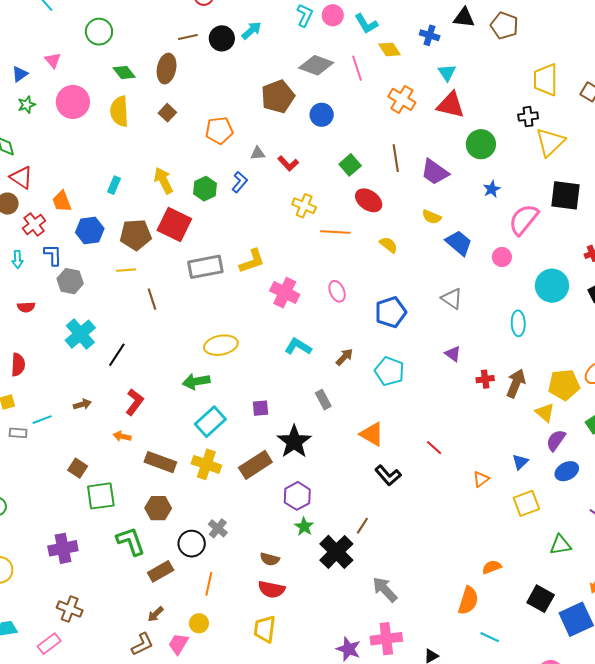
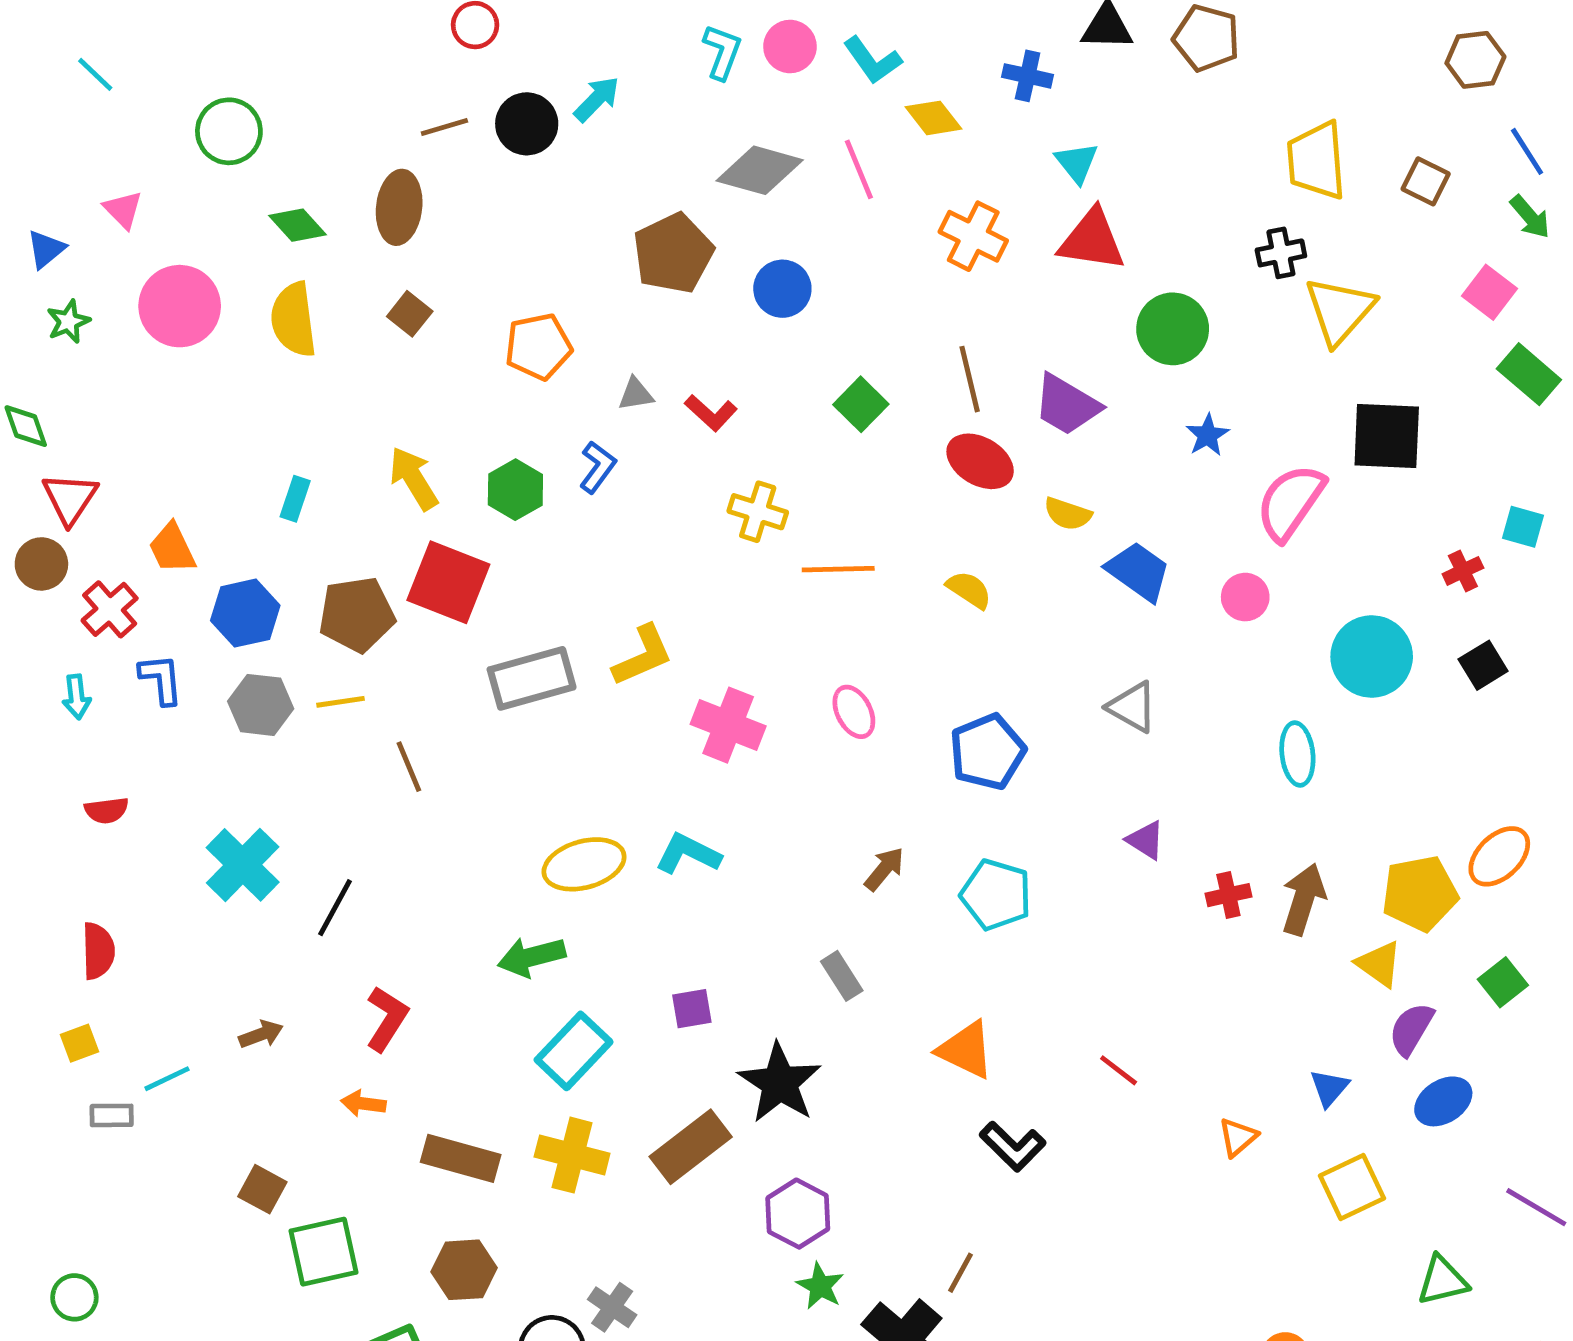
red triangle: (21, 177) -> (70, 498), turned 35
red ellipse: (369, 200) -> (980, 461), moved
gray hexagon: (70, 281) -> (261, 705), moved
cyan L-shape: (298, 347) -> (688, 854), moved

